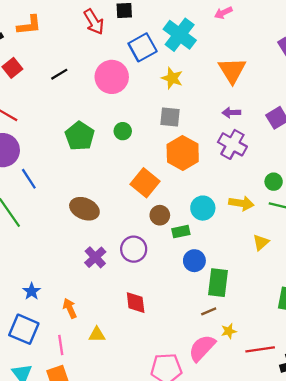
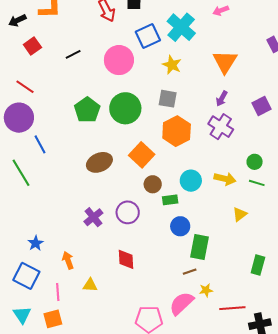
purple arrow: (231, 113) -> (222, 99), turned -63
green circle: (123, 131) -> (125, 108), size x2.0
brown ellipse: (84, 209) -> (99, 162), moved, turned -50

